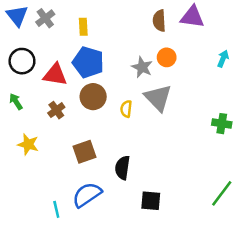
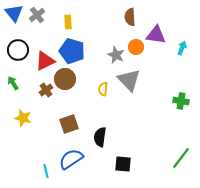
purple triangle: (192, 17) -> (156, 35), moved
red triangle: (55, 75) -> (45, 61), turned -35
brown circle: (93, 97) -> (65, 79), moved

